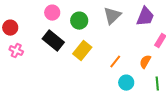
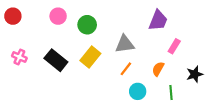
gray triangle: (112, 16) -> (125, 44), moved, turned 36
red circle: (10, 28) -> (13, 16), moved
black rectangle: (53, 41) -> (56, 60), moved

